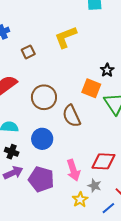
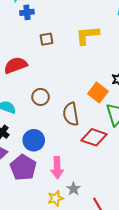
brown circle: (44, 97) -> (40, 97), moved, size x0.7
blue circle: (42, 139) -> (34, 140), moved
red diamond: (103, 161) -> (94, 137), moved

